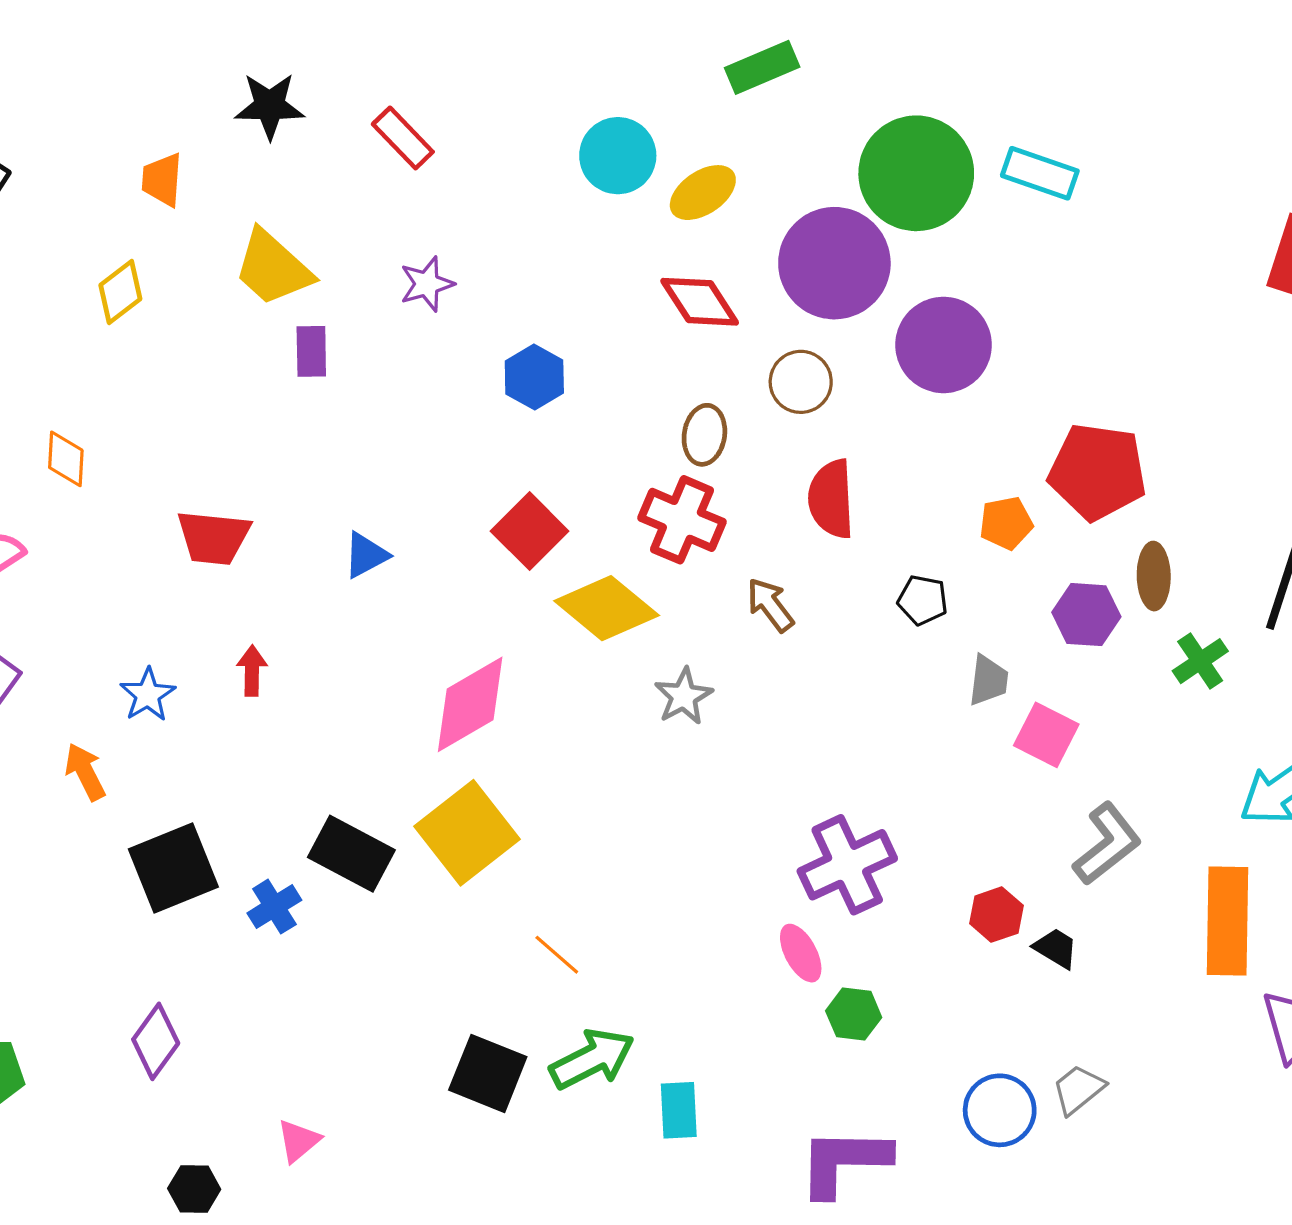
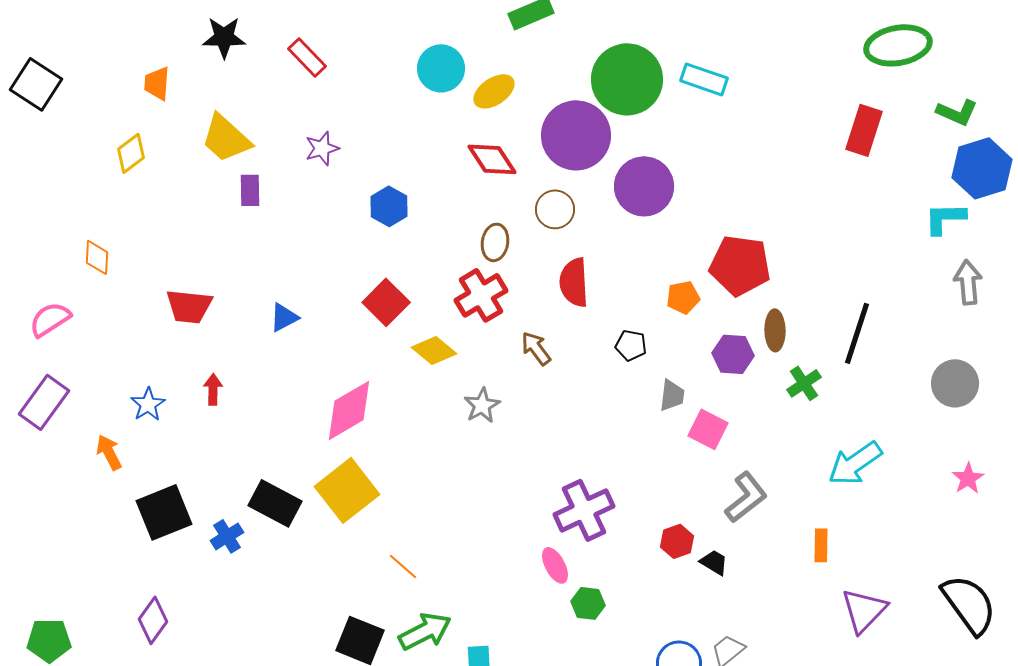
red cross: (682, 520) -> (481, 295), turned 36
yellow diamond: (607, 608) -> (434, 350), size x0.7
orange rectangle: (1228, 921) -> (821, 545), size x0.5

